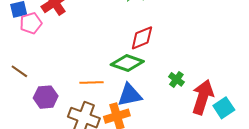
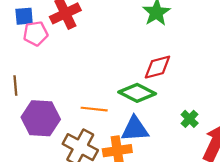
brown line: (19, 71) -> (15, 85), turned 42
purple hexagon: (46, 97) -> (41, 118), size x1.4

